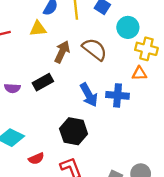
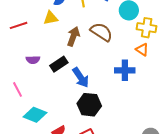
orange triangle: (139, 73) -> (142, 50), turned 40
purple semicircle: (12, 88) -> (33, 60), moved
blue arrow: (89, 95) -> (81, 78), moved

